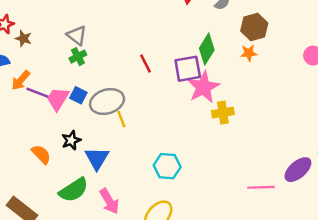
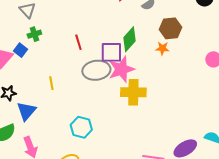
green cross: (78, 57) -> (34, 34), moved
blue square: (78, 95) -> (20, 50), moved
gray ellipse: (107, 102) -> (96, 70), moved
yellow cross: (223, 113) -> (133, 92), size x1.4

